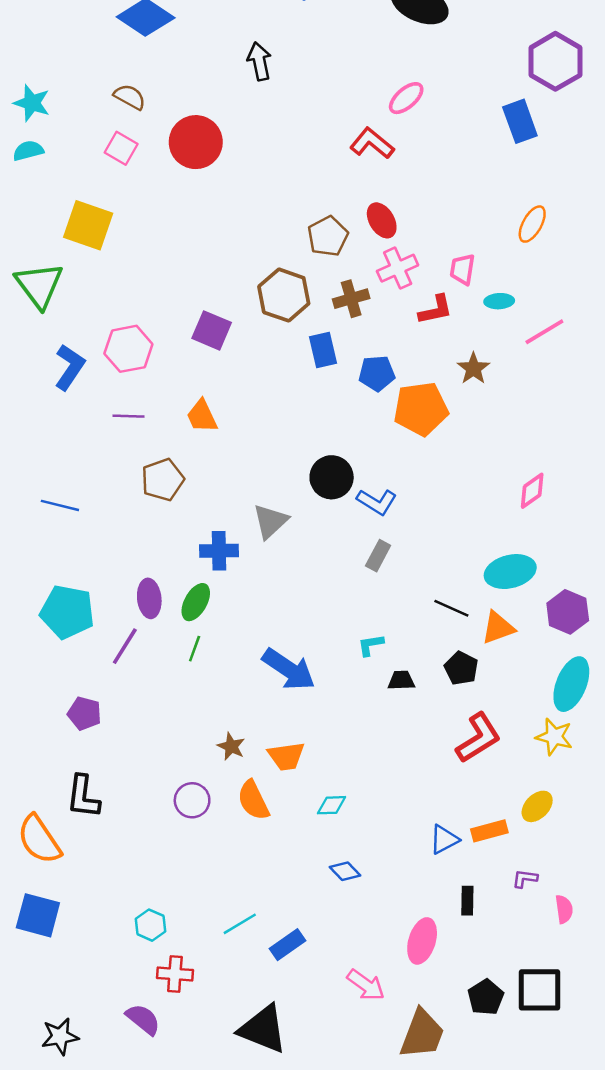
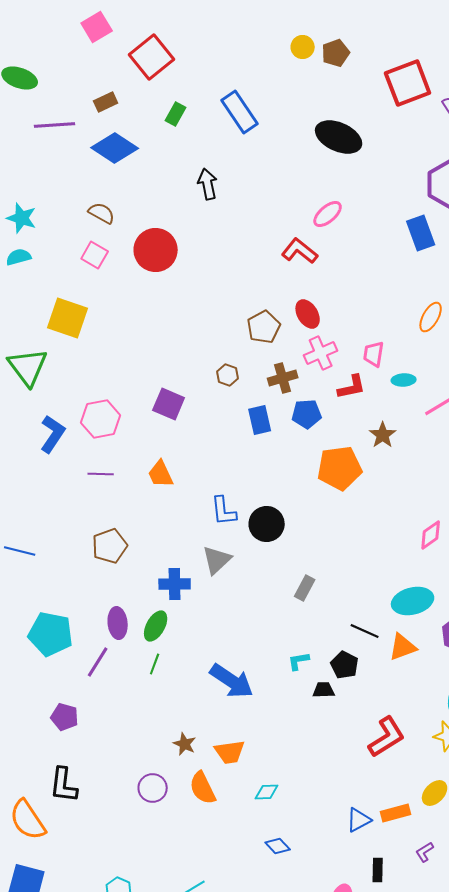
brown hexagon: (284, 295) -> (228, 375), size x0.5
blue pentagon: (377, 373) -> (307, 414), moved
brown pentagon: (163, 480) -> (110, 546), moved
blue L-shape: (377, 502) -> (224, 511), moved, turned 52
blue line: (60, 505) -> (20, 551), moved
black pentagon: (461, 668) -> (345, 665), moved
purple L-shape: (525, 879) -> (425, 852), turned -40

